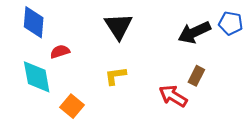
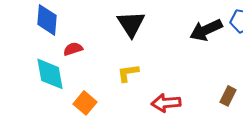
brown rectangle: (196, 76) -> (228, 96), moved
red arrow: (173, 96) -> (166, 103), moved, turned -36

